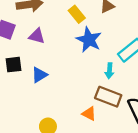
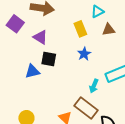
blue star: (89, 40) -> (84, 54), size x0.6
black square: (13, 65) -> (49, 59), moved

